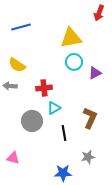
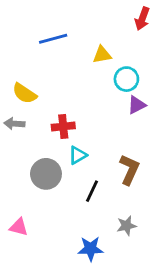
blue line: (21, 27) -> (53, 39), moved
yellow triangle: (71, 38) -> (102, 55), size x0.6
cyan circle: (74, 62) -> (126, 79), moved
black line: (64, 133) -> (92, 191), turned 35

